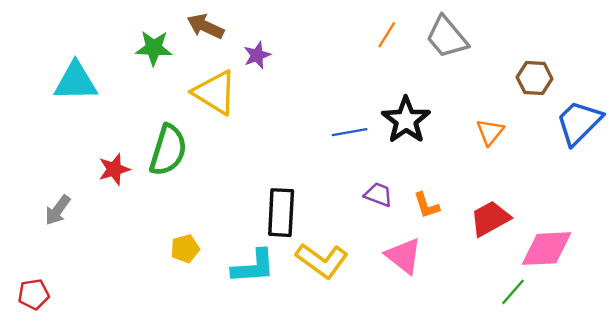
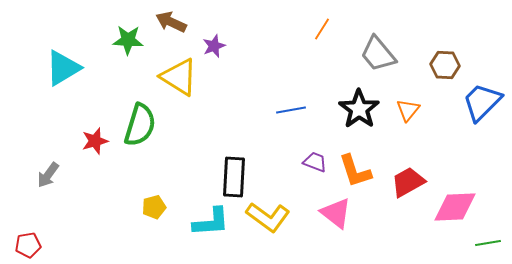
gray trapezoid: (447, 37) -> (378, 54), moved
cyan triangle: (76, 82) -> (63, 68), turned -30
black star: (406, 120) -> (359, 109), moved
orange L-shape: (426, 205) -> (355, 171), size x1.5
green line: (513, 292) -> (488, 243), moved, turned 40

